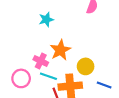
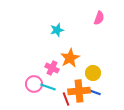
cyan line: (48, 76) -> (48, 87), moved
blue line: (104, 85) -> (94, 92), moved

